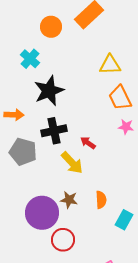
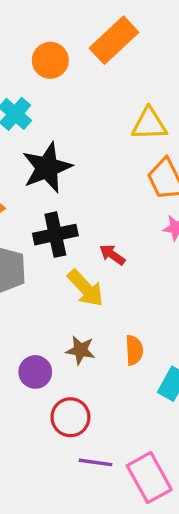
purple circle: (42, 213) -> (35, 372), size x0.6

